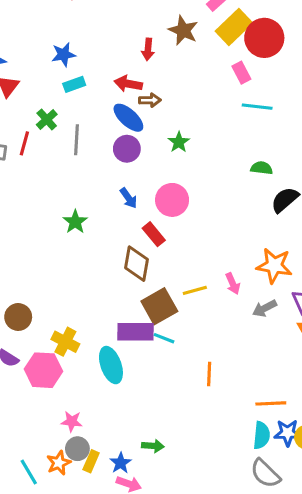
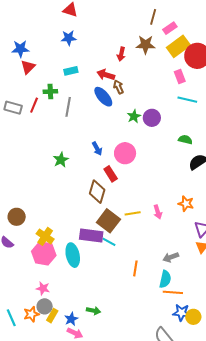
brown star: (183, 30) -> (145, 45), turned -30
blue star: (64, 55) -> (69, 38), moved
brown arrow: (150, 100) -> (119, 87), turned -120
green cross: (47, 120) -> (50, 91), turned 32
purple circle: (127, 149) -> (152, 118), moved
orange star: (274, 266) -> (186, 204), size x0.7
brown square: (159, 306) -> (108, 221), turned -30
gray arrow: (265, 308) -> (171, 257), moved
pink hexagon: (43, 370) -> (44, 253), moved
cyan semicircle: (262, 435) -> (165, 279), moved

